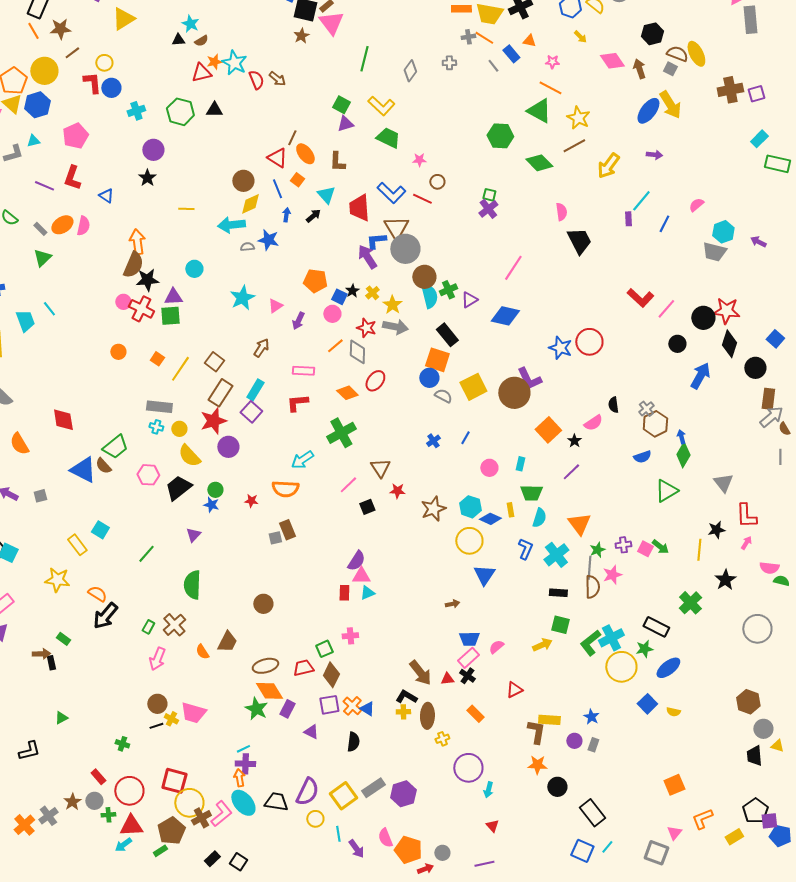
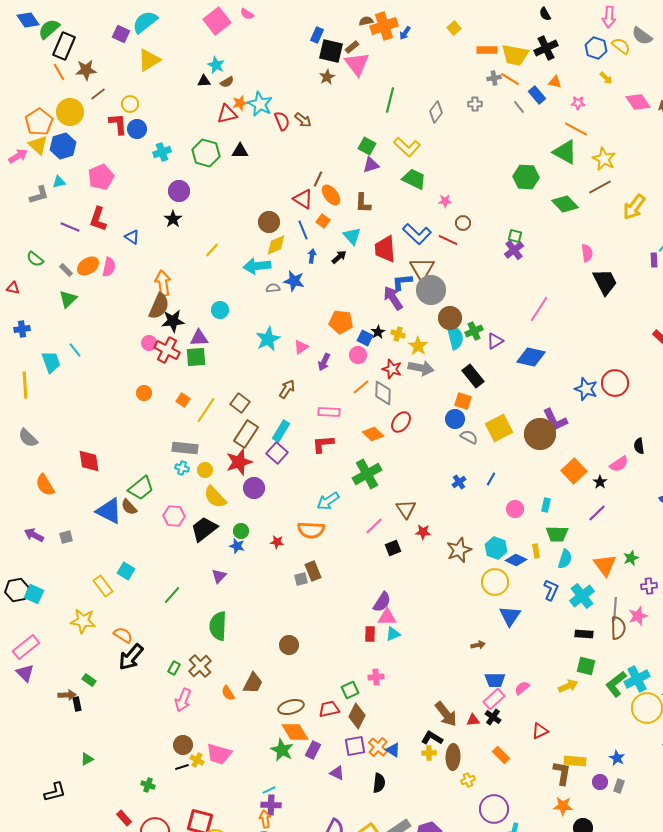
yellow line: (186, 209) -> (212, 250), turned -49
yellow cross: (372, 293) -> (398, 334), turned -32
orange square: (437, 360) -> (463, 401), size x0.7
green star: (597, 550) -> (631, 558), moved

